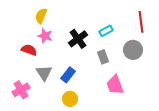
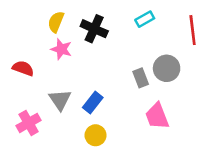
cyan rectangle: (106, 31) -> (145, 19), moved
black cross: (78, 39) -> (94, 29), moved, turned -30
red semicircle: (29, 50) -> (23, 68), moved
gray circle: (133, 50) -> (167, 68), moved

